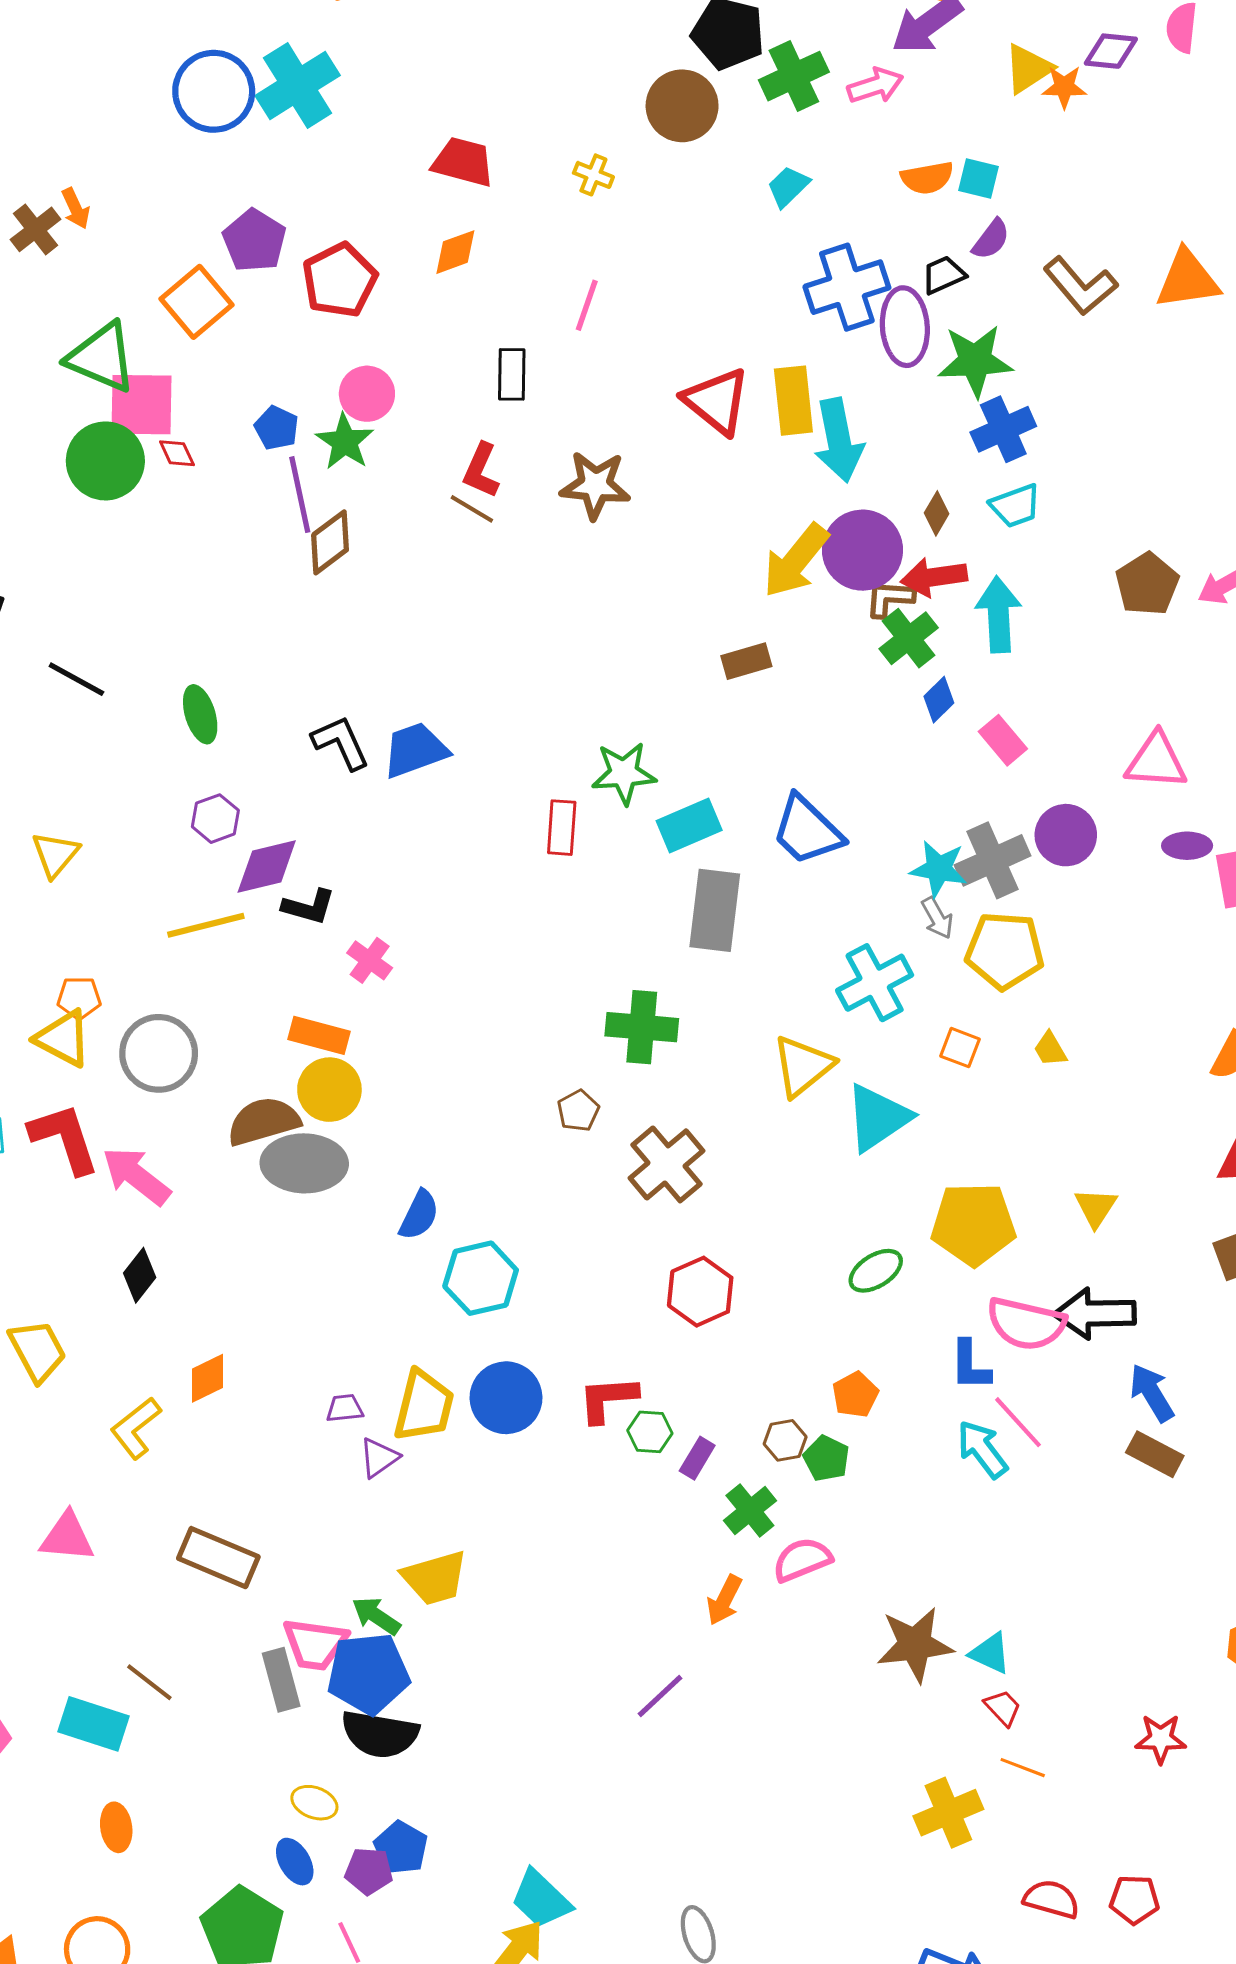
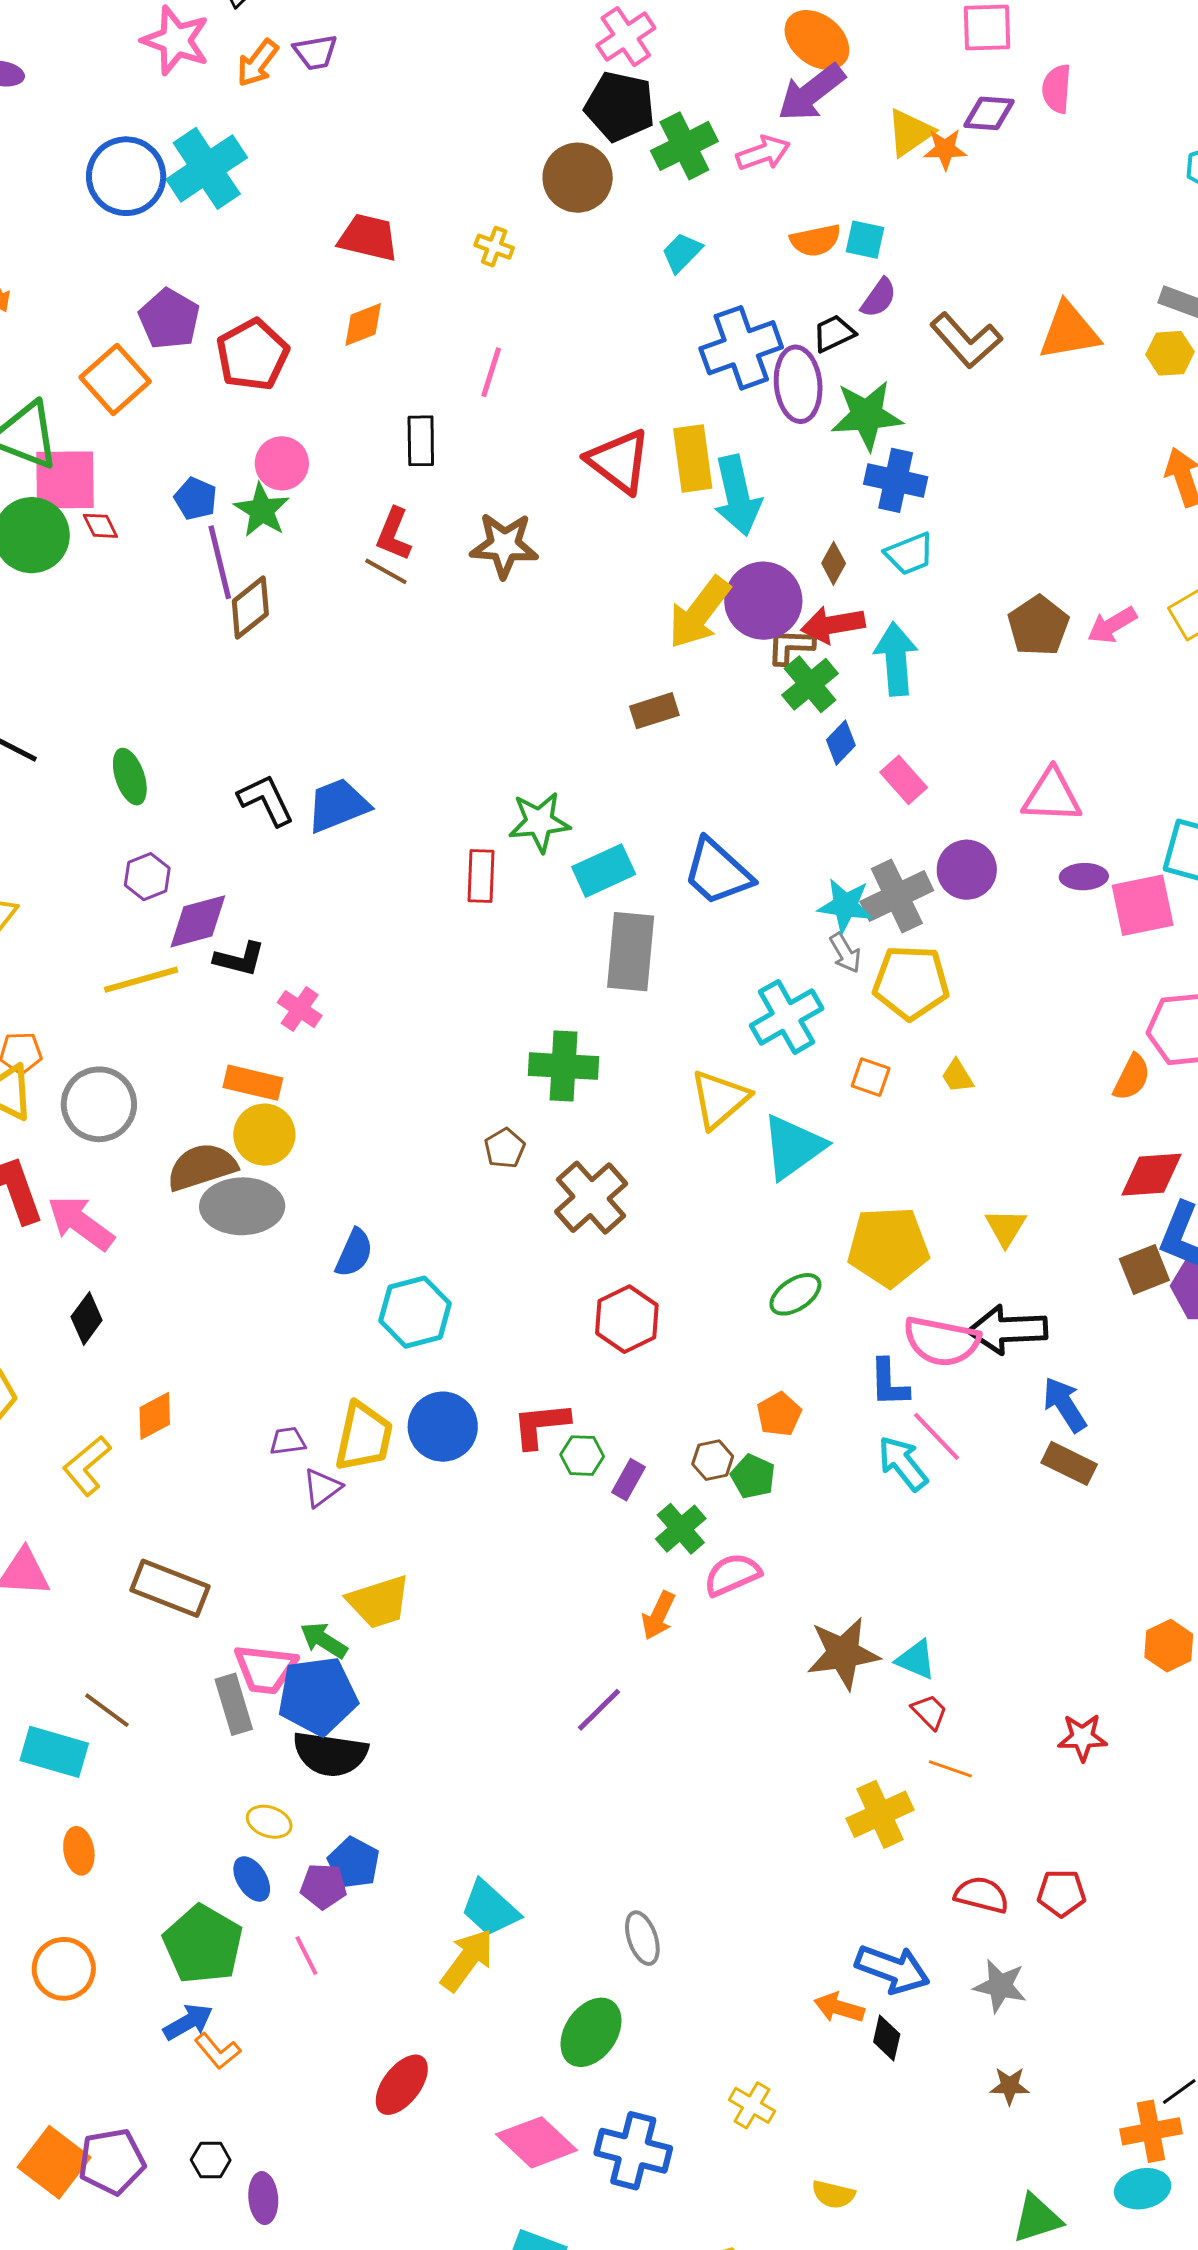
blue cross: (1003, 429) -> (896, 480), turned 38

